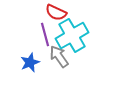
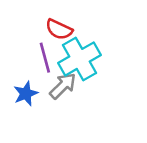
gray arrow: (59, 56) -> (63, 86), turned 80

